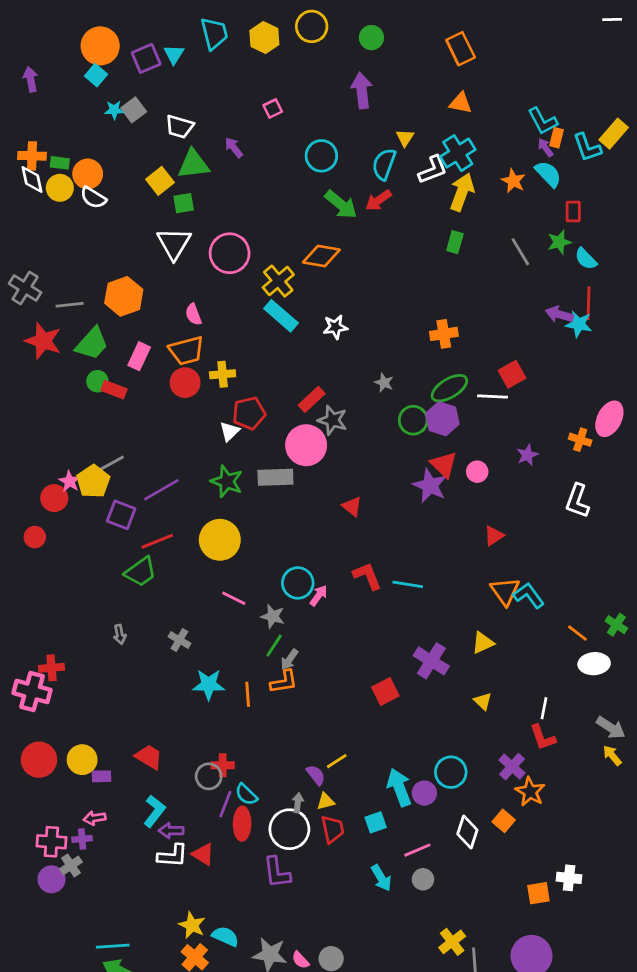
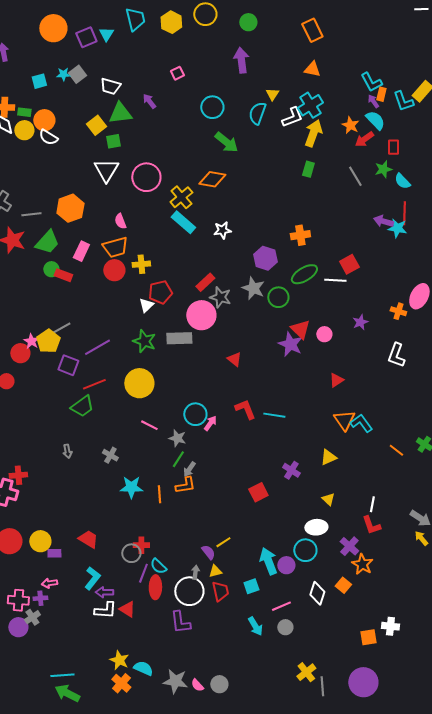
cyan square: (96, 75) -> (39, 81), moved, turned 35
red arrow: (378, 200) -> (364, 139), moved
gray star: (384, 383) -> (253, 288), moved, size x1.6
purple hexagon: (442, 419) -> (265, 258), moved
purple cross: (431, 661) -> (291, 470), size x0.7
white ellipse: (594, 664) -> (316, 527), moved

